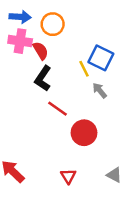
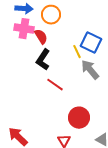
gray arrow: (100, 91) -> (90, 70), size x1.5
red circle: (84, 133) -> (79, 118), moved

